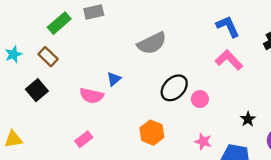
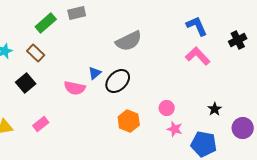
black ellipse: (174, 88) -> (118, 81), moved
pink circle: (200, 99) -> (167, 108), moved
pink rectangle: (84, 139) -> (41, 124), moved

